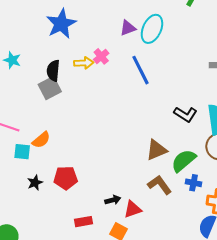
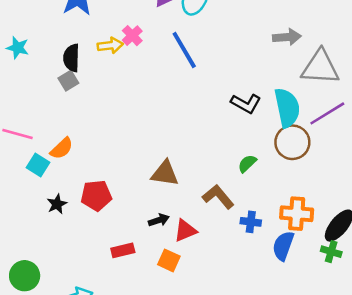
gray square: (50, 88) -> (68, 81), size x0.7
brown triangle: (157, 150) -> (165, 173), moved, turned 35
cyan square: (22, 152) -> (38, 165), turned 30
green semicircle: (184, 161) -> (247, 164), size x0.6
blue cross: (194, 183) -> (251, 222), moved

